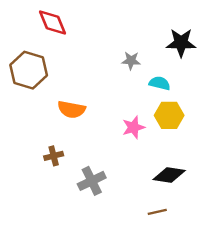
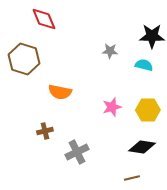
cyan semicircle: (160, 83) -> (144, 65), moved
yellow hexagon: (169, 115) -> (148, 110), moved

